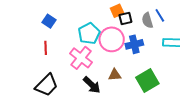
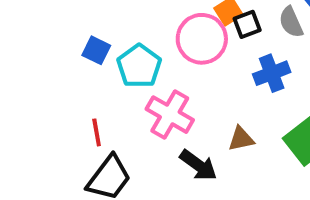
cyan pentagon: (89, 34) -> (139, 66), moved
pink circle: (112, 39) -> (202, 39), moved
red line: (46, 48) -> (97, 132), moved

